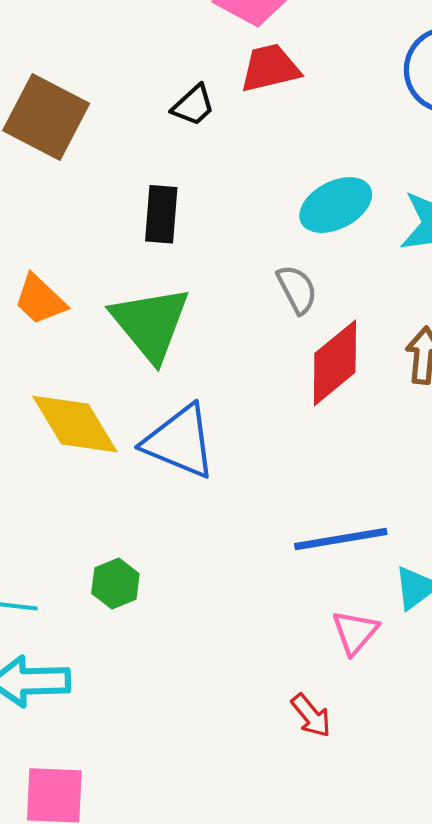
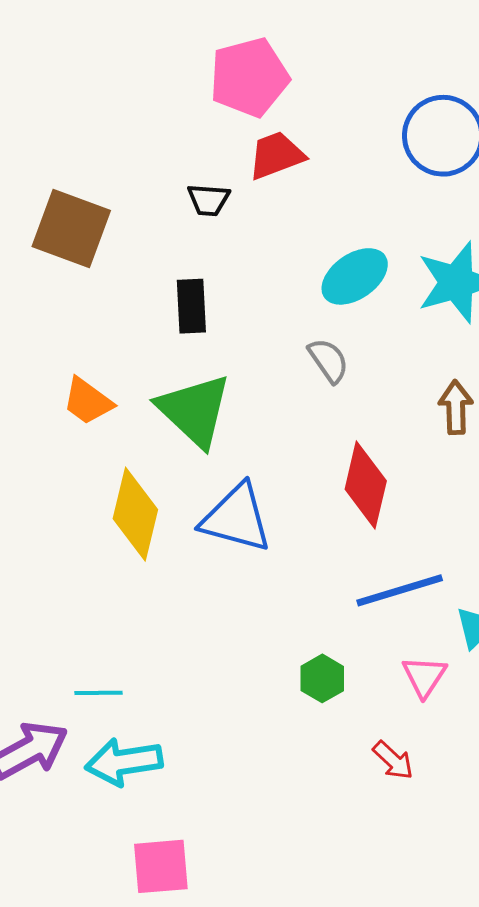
black trapezoid: (193, 105) -> (208, 200), turned 54
red diamond: (335, 363) -> (366, 485), moved, turned -30
yellow diamond: (75, 424) -> (135, 514), turned 52
green hexagon: (115, 583) -> (322, 678), moved

